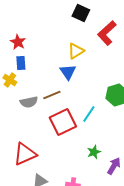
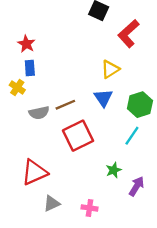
yellow triangle: (76, 51) -> (110, 69), moved
blue triangle: (68, 72) -> (103, 98), moved
cyan line: (89, 114) -> (132, 136), moved

